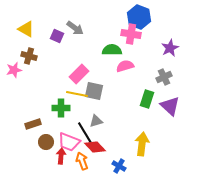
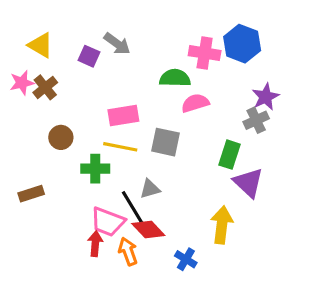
blue hexagon: (139, 17) -> (242, 44), moved
purple star: (170, 48) -> (266, 97), moved
brown cross: (29, 56) -> (45, 87), turned 35
pink star: (14, 70) -> (22, 83), moved
pink rectangle: (79, 74) -> (123, 116), turned 36
gray square: (94, 91) -> (166, 142), moved
purple triangle: (170, 106) -> (248, 183), moved
brown rectangle: (33, 124) -> (31, 194), moved
brown circle: (46, 142) -> (61, 137), moved

